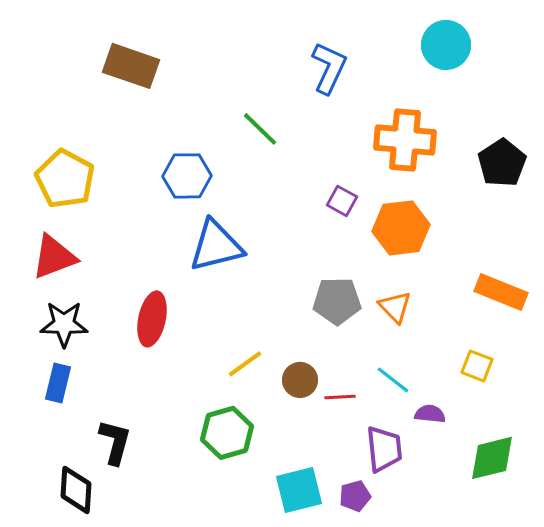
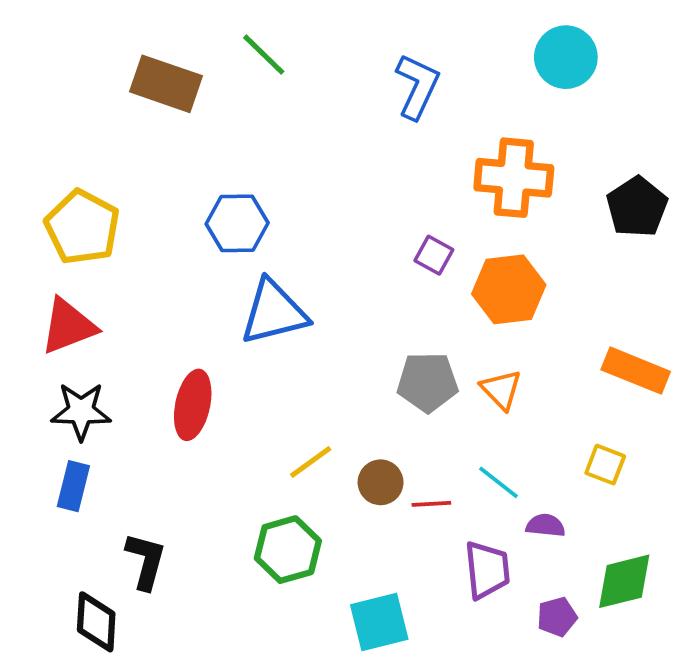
green line: (260, 129) -> (264, 55), moved
purple pentagon: (355, 496) -> (557, 617), moved

